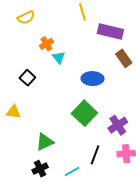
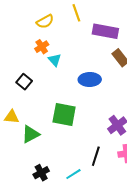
yellow semicircle: (26, 18) -> (45, 21), moved
green square: (84, 113) -> (64, 114), moved, turned -30
green triangle: (45, 142) -> (31, 134), moved

